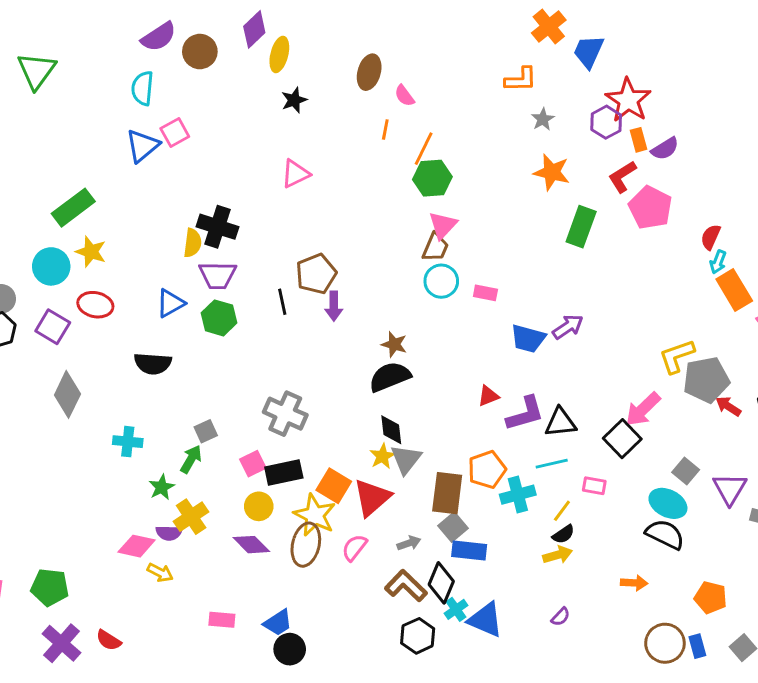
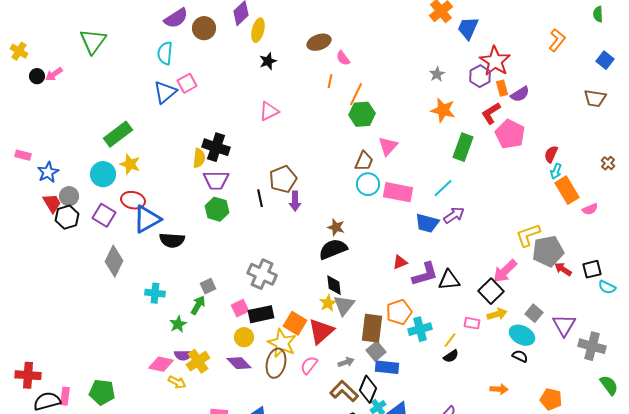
brown ellipse: (369, 72) -> (319, 42), turned 55
orange L-shape: (521, 79) -> (557, 40), moved, turned -50
pink triangle: (443, 225) -> (388, 146), moved
pink rectangle: (485, 293) -> (398, 192), size x1.8
blue triangle: (170, 303) -> (147, 219), moved, size x1.4
cyan line: (552, 464) -> (443, 188), moved, turned -30
yellow cross: (191, 517) -> (198, 361), moved
black semicircle: (665, 534) -> (520, 356), size x0.6
yellow arrow: (558, 555) -> (497, 314), moved

